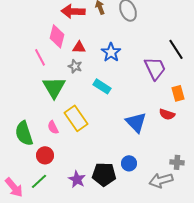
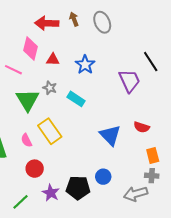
pink line: (40, 57) -> (13, 70), turned -36
gray star: (75, 66) -> (50, 88), moved
orange rectangle: (178, 93) -> (153, 155), moved
red circle: (45, 155) -> (35, 169), moved
green line: (39, 181) -> (20, 202), moved

